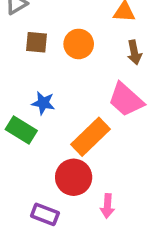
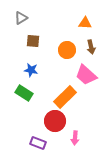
orange circle: (79, 44) -> (67, 50), moved
blue star: (43, 103) -> (31, 70), moved

